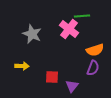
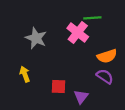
yellow arrow: (22, 66) -> (25, 74), turned -112
purple semicircle: (93, 68) -> (105, 76), turned -77

